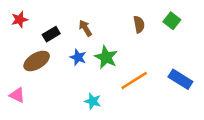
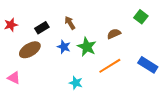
red star: (20, 20) -> (11, 25), moved
brown semicircle: (139, 24) -> (114, 34), moved, turned -104

